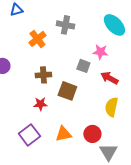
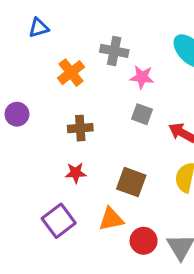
pink star: (100, 52) -> (142, 77), moved
brown square: (67, 91) -> (131, 182), moved
red circle: (92, 134) -> (144, 241), moved

